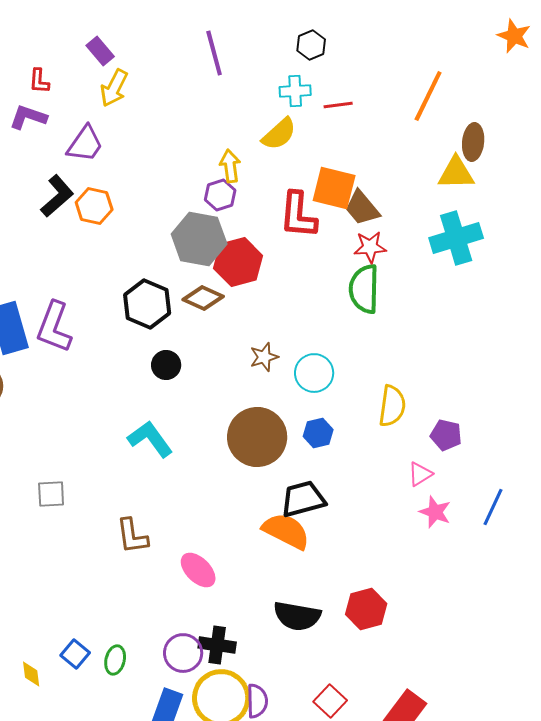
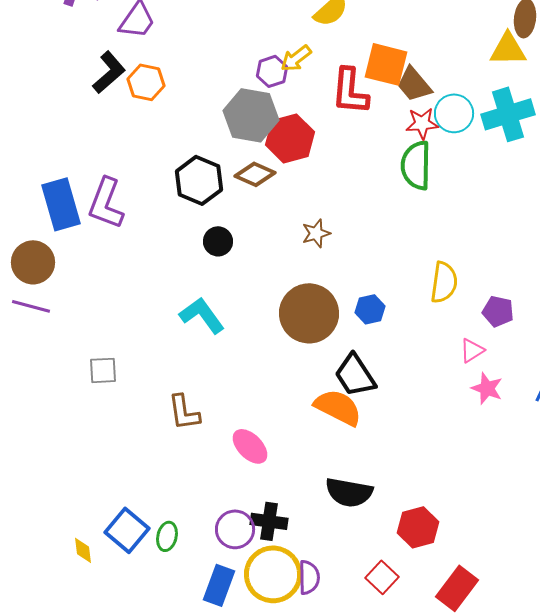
yellow arrow: (230, 166) -> (296, 58), moved, turned -120
cyan circle: (314, 373) -> (454, 113), moved
black trapezoid: (303, 499) -> (355, 375), turned -108
red hexagon: (366, 609) -> (418, 527), moved
blue square: (75, 654) -> (127, 530), size x1.5

